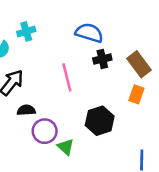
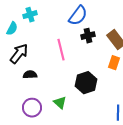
blue semicircle: (89, 33) -> (78, 16), turned 110
purple circle: (45, 131) -> (32, 108), moved

